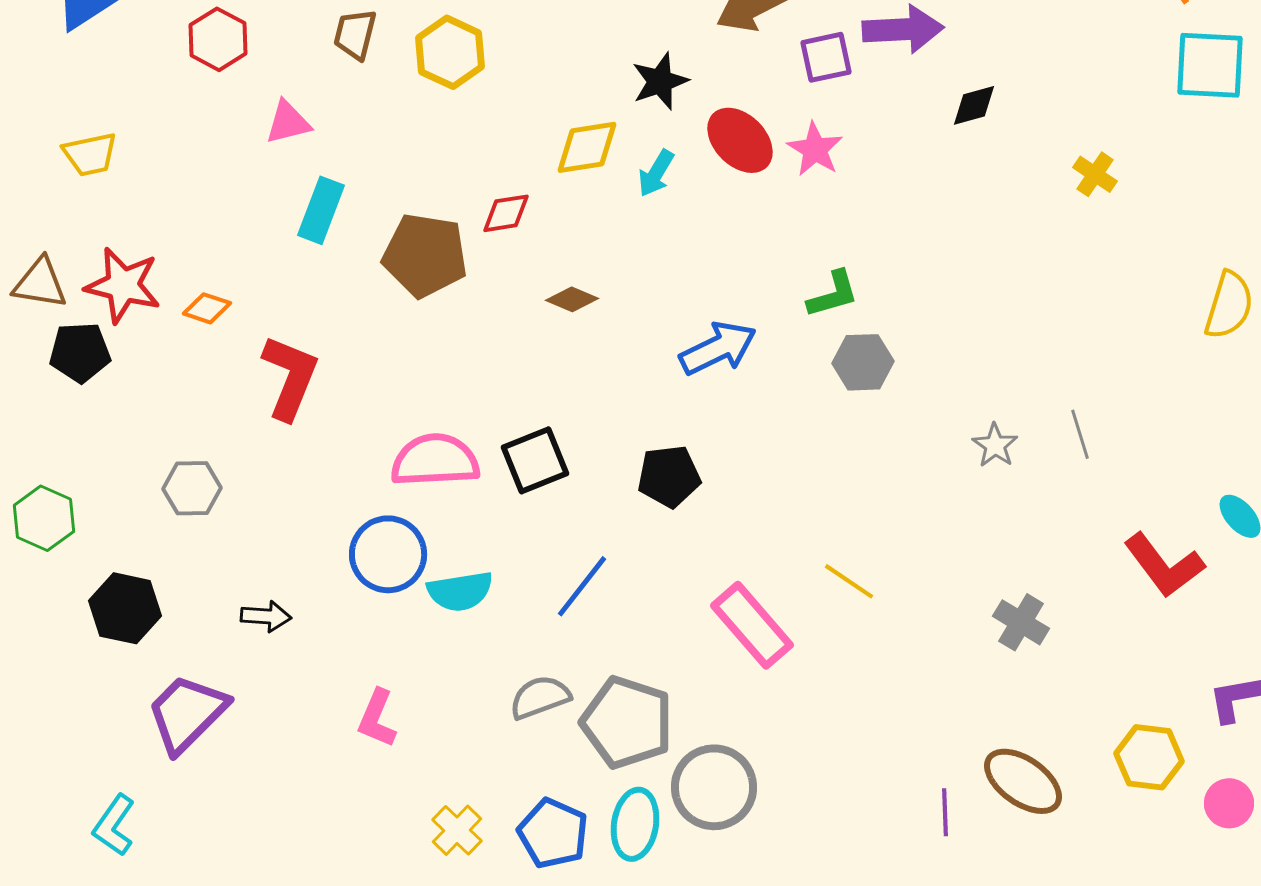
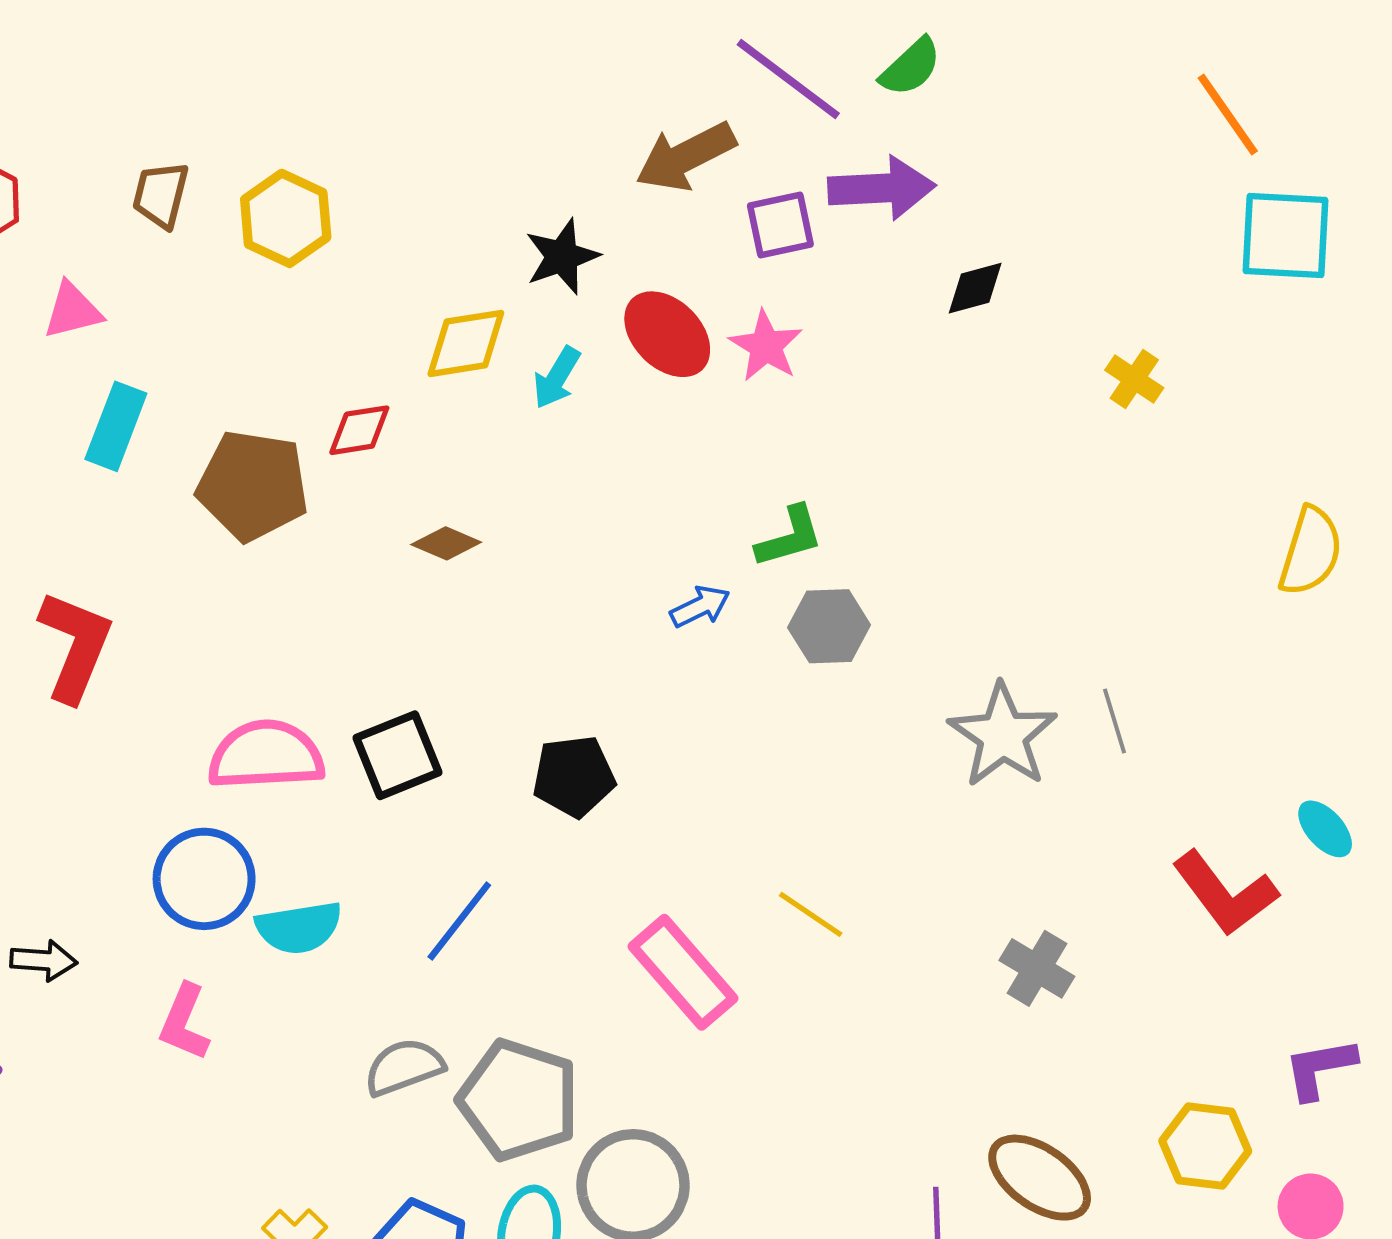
blue arrow: (718, 348) -> (700, 607), moved, size x0.6
gray star: (995, 445) -> (1003, 735), size x1.8
pink L-shape: (377, 718) -> (184, 1022), moved

